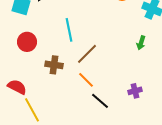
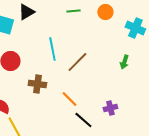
brown line: (87, 54) -> (77, 62), moved
purple cross: (135, 91) -> (110, 108), moved

